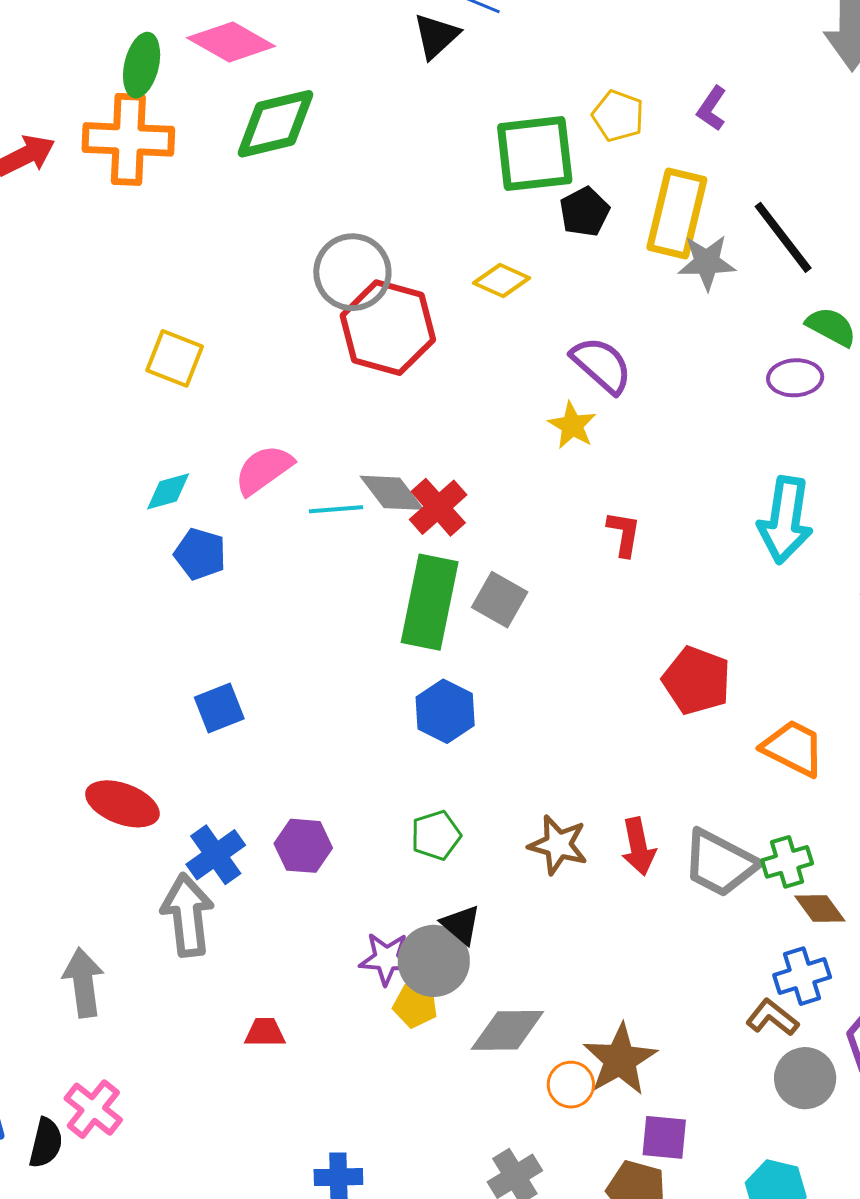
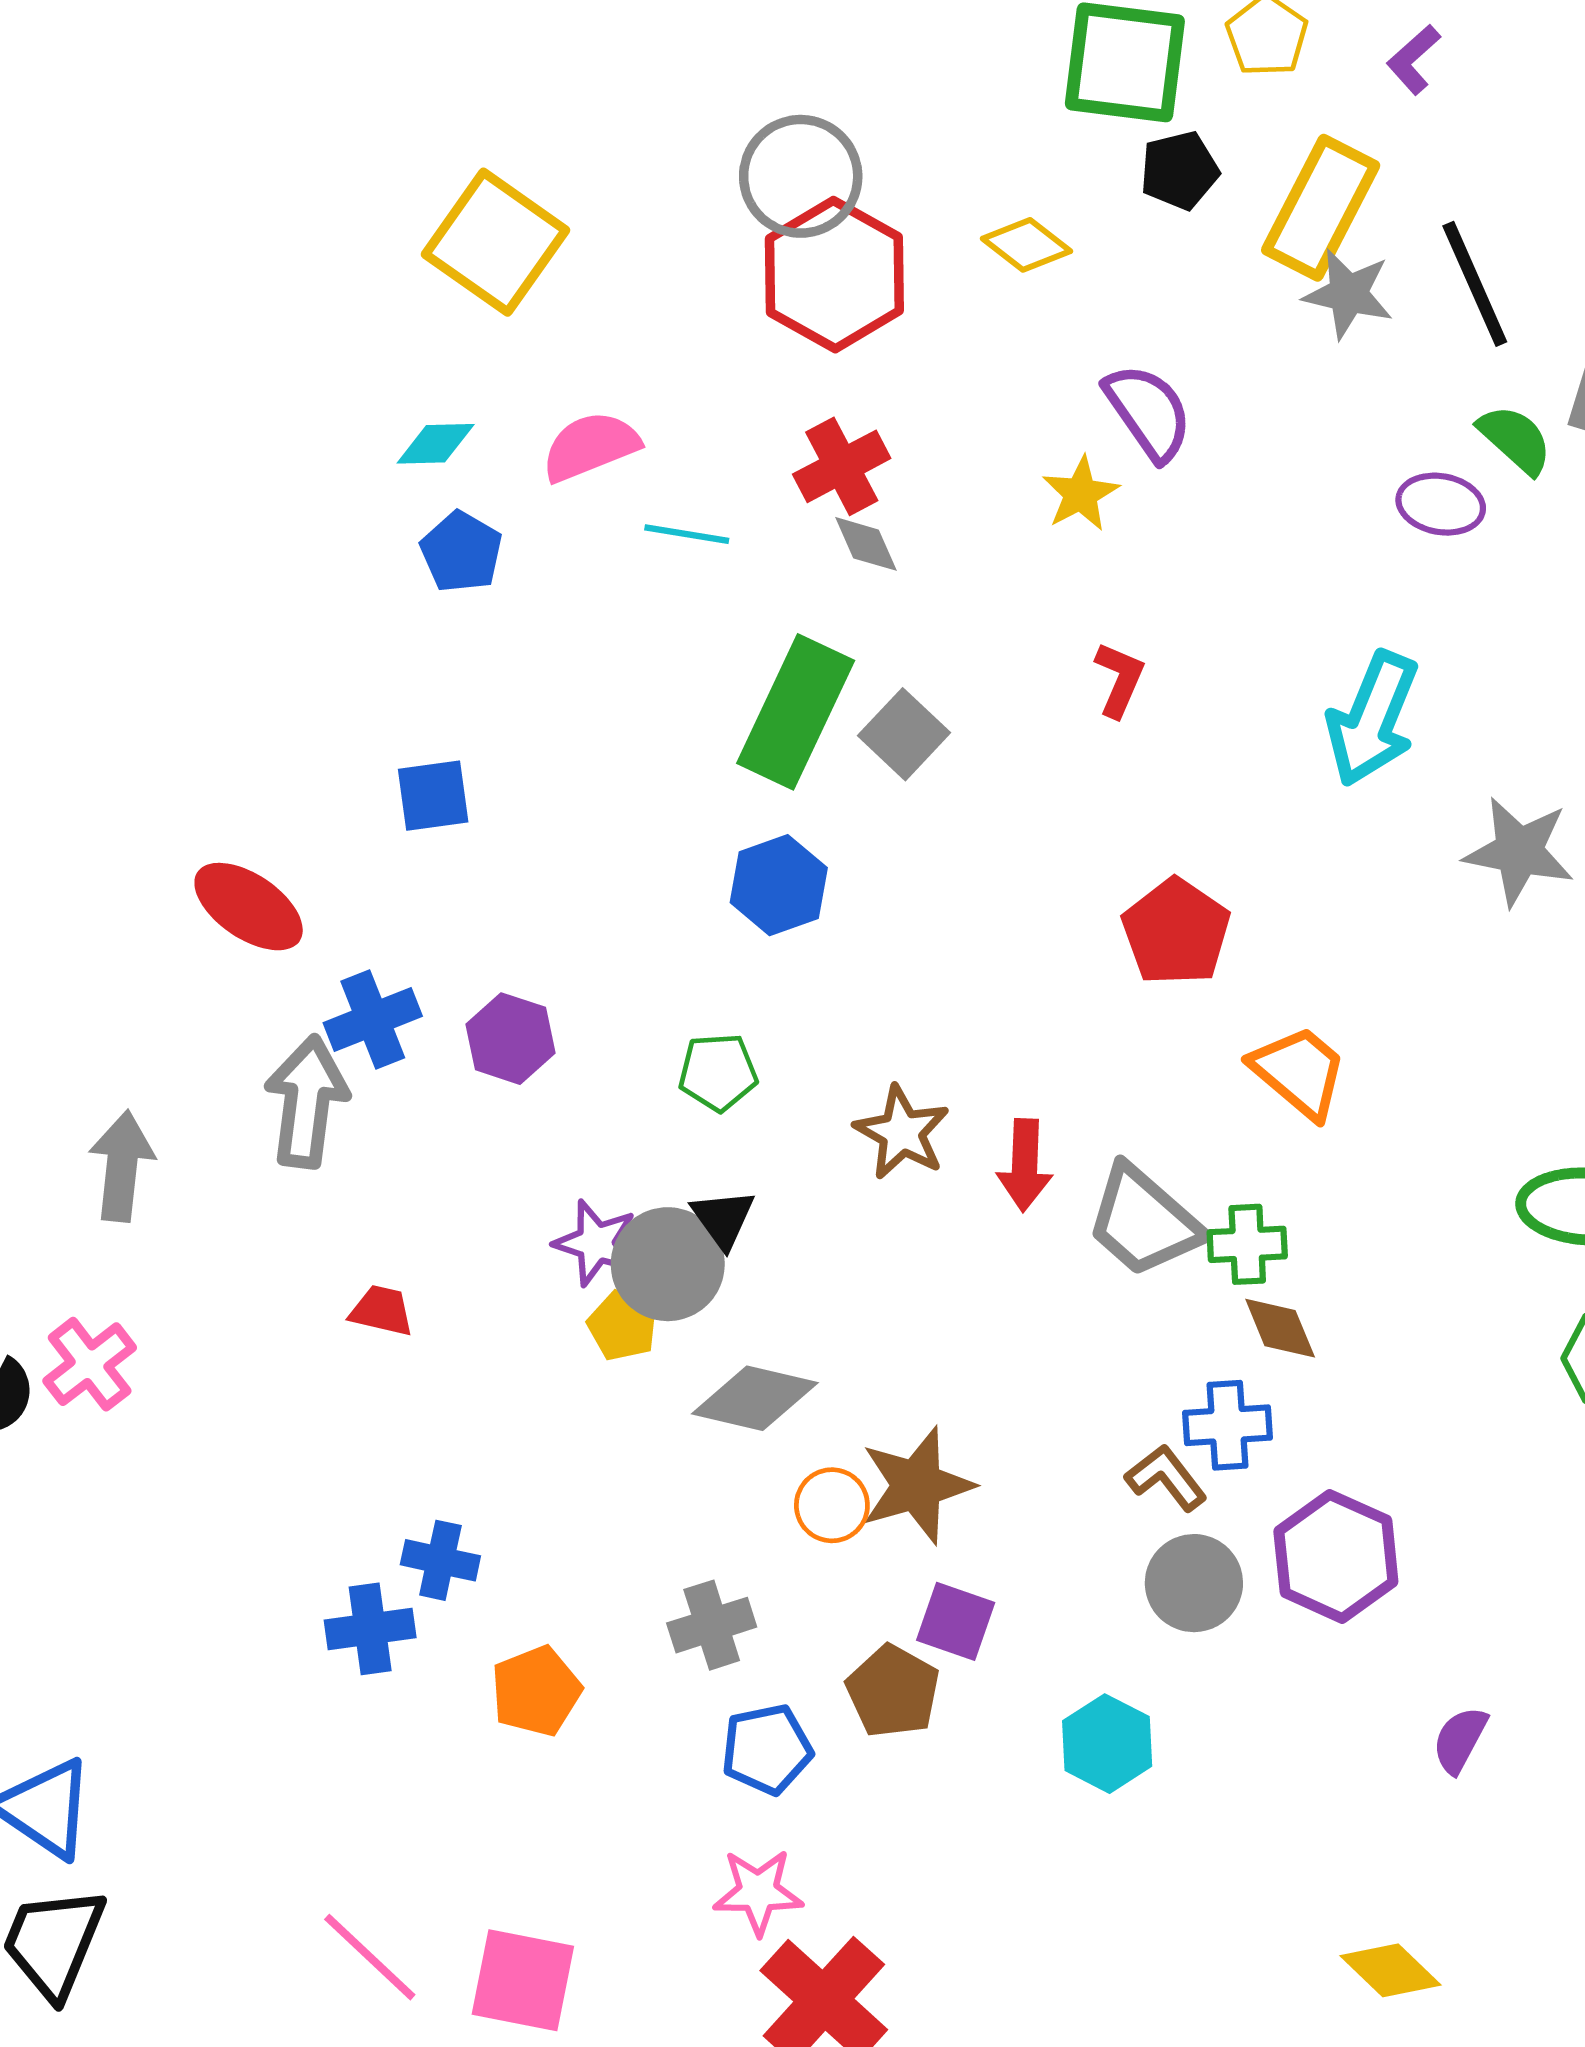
yellow square: (175, 358) -> (495, 242), size x1.5
gray diamond: (392, 493) -> (866, 544), moved, size x0.7
red cross: (438, 507) -> (842, 466), moved

